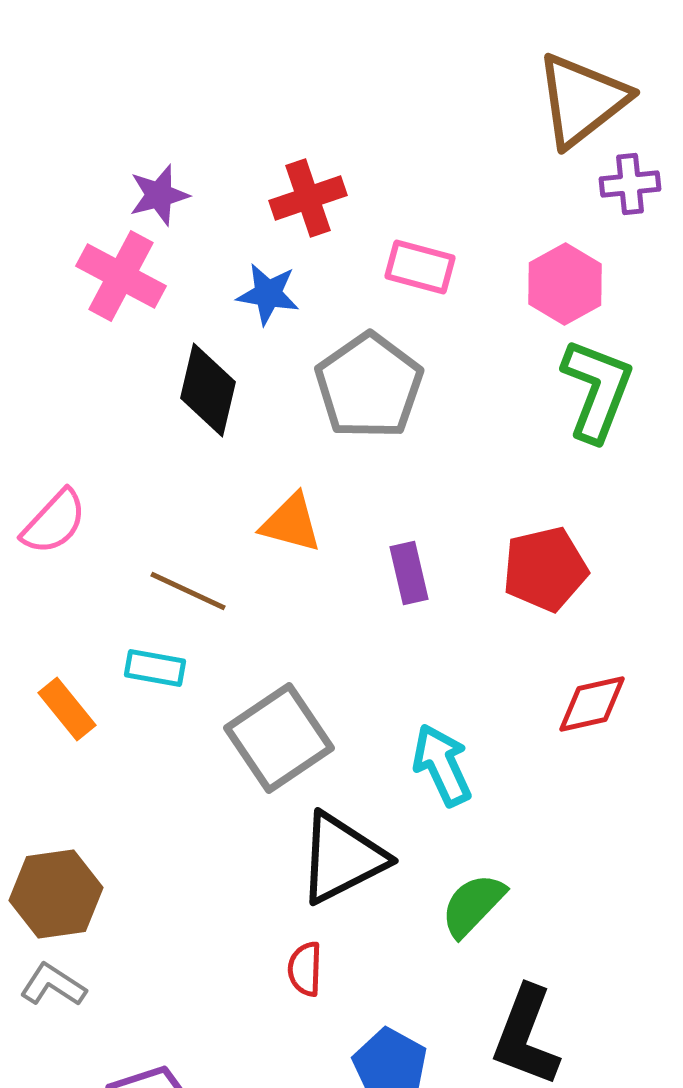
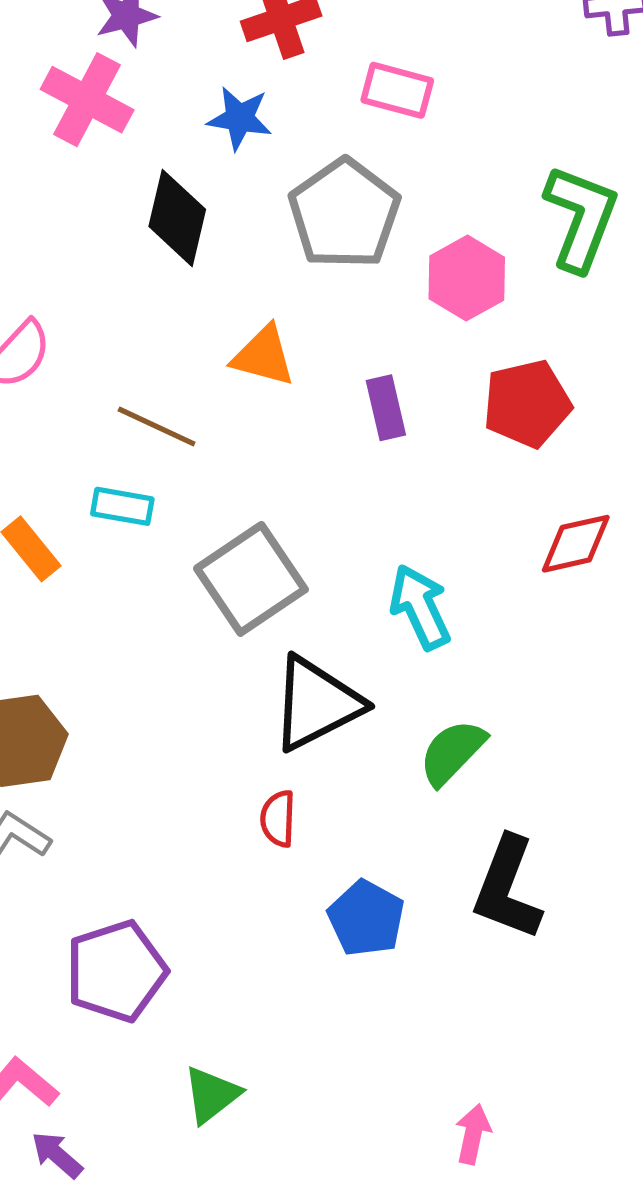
pink hexagon: (565, 284) -> (467, 278), moved

